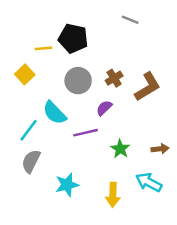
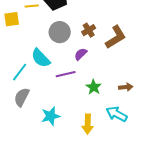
yellow square: (25, 74) -> (12, 19), moved, turned 35

